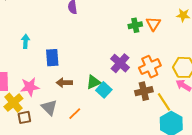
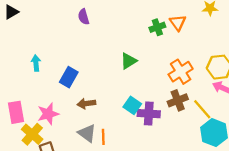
blue rectangle: (52, 58) -> (69, 77), turned 42
purple cross: (120, 63) -> (149, 114), moved, turned -30
green triangle: (93, 82) -> (128, 61), moved
gray triangle: (49, 107) -> (87, 133), moved
orange line: (75, 114) -> (103, 137), turned -40

